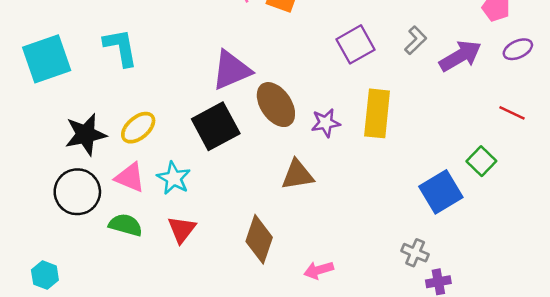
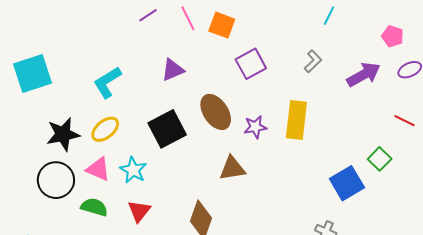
gray L-shape: (416, 40) -> (313, 61), moved
purple square: (355, 44) -> (251, 64), moved
cyan L-shape: (121, 47) -> (107, 82), moved, turned -112
purple triangle: (231, 70) -> (173, 70), moved, size x0.7

